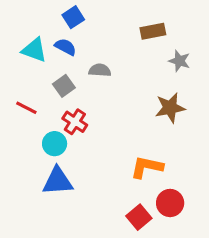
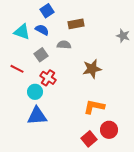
brown rectangle: (153, 31) -> (76, 24), moved
gray star: (179, 61) -> (123, 36), moved
brown star: (170, 108) -> (92, 69), moved

